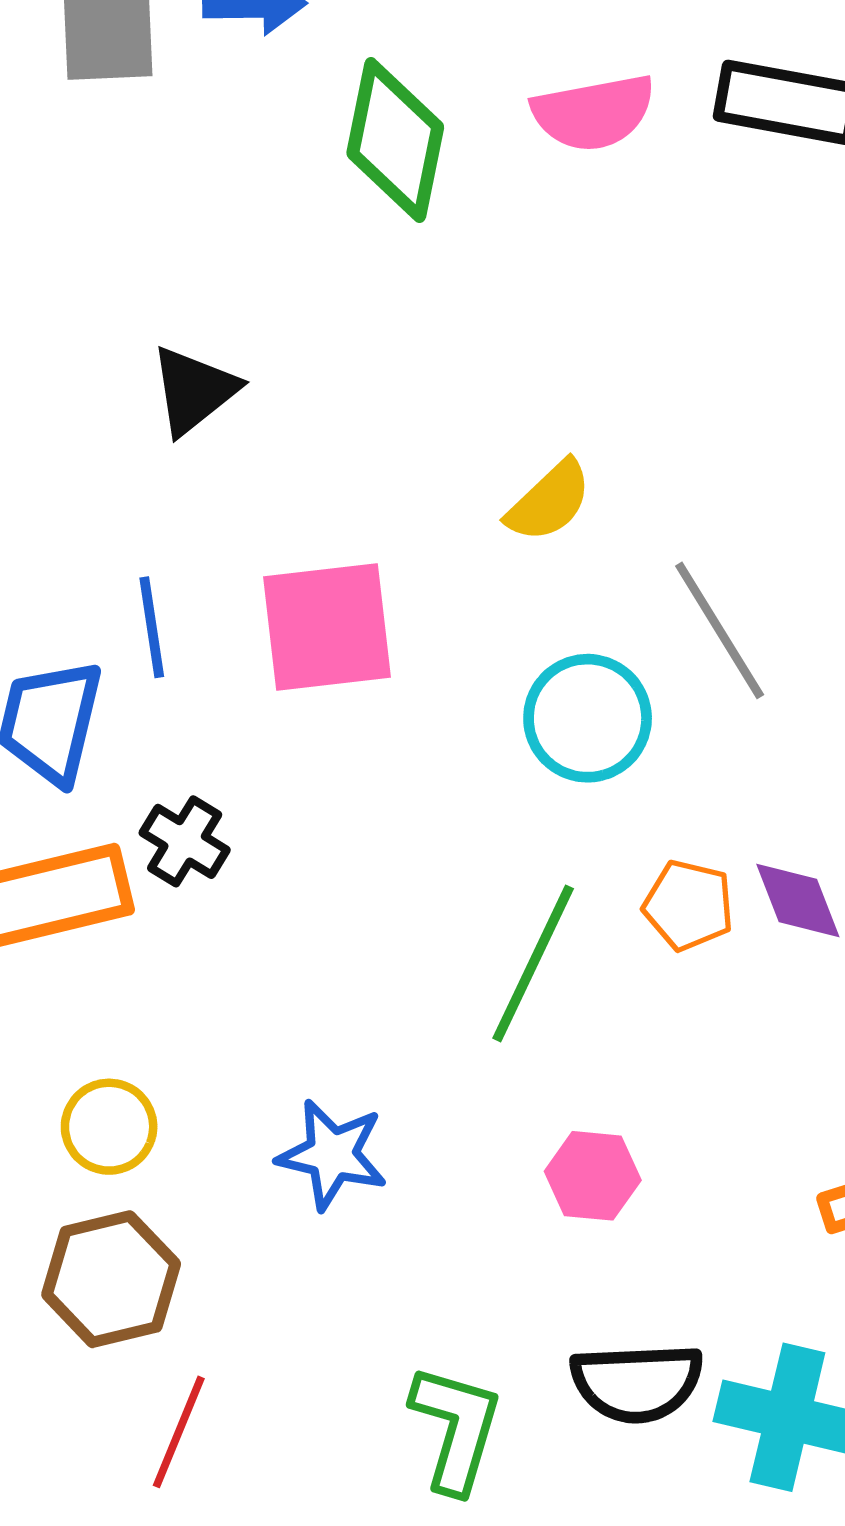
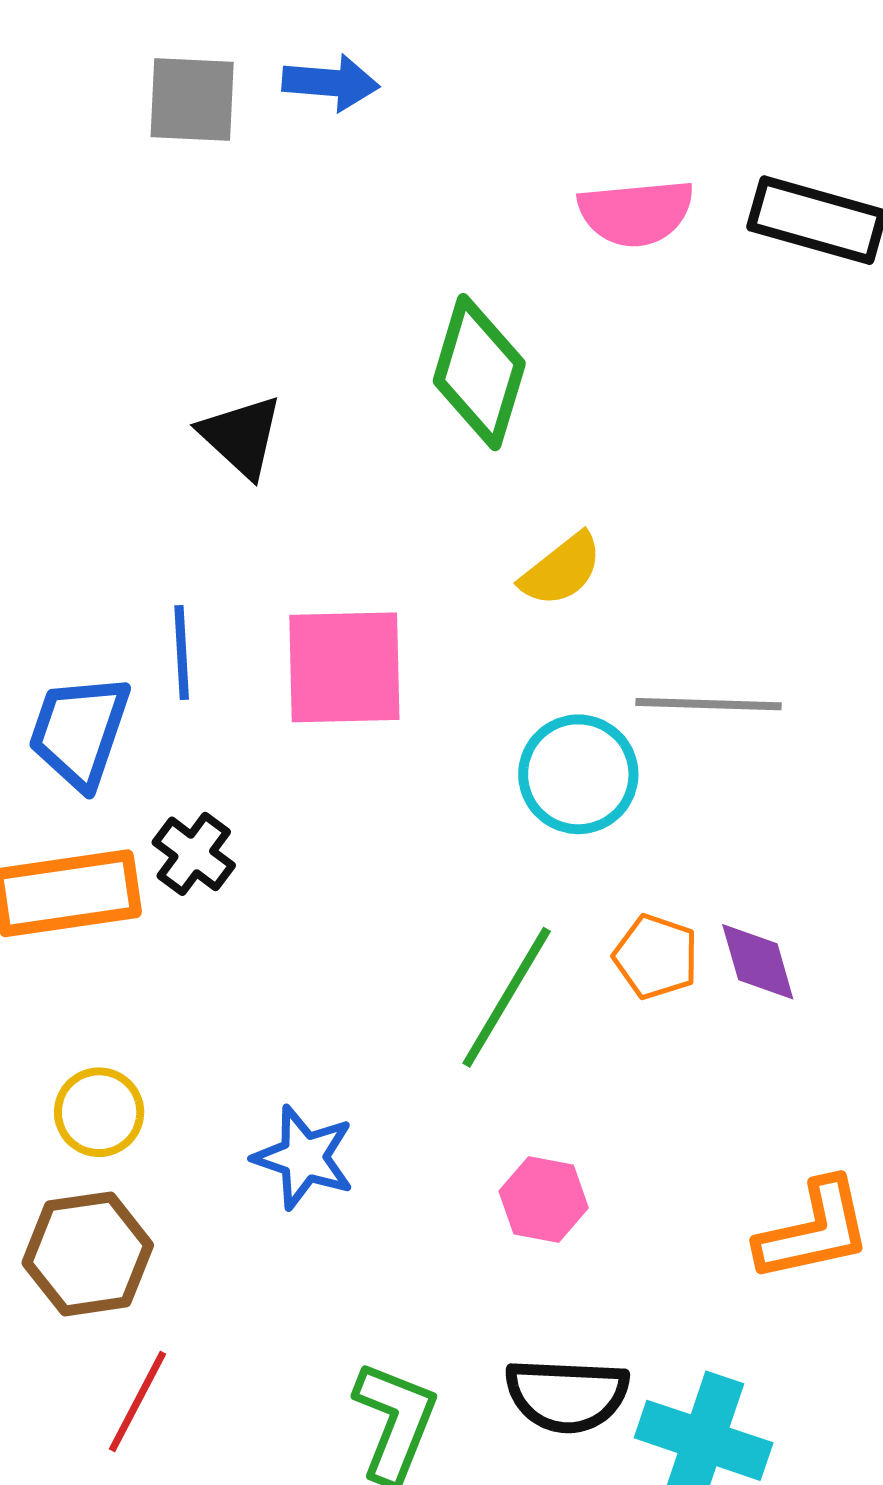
green diamond: (395, 140) -> (479, 372), moved
black triangle: (194, 390) -> (241, 436), turned -44
gray line: (720, 630) -> (708, 704), turned -62

